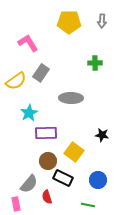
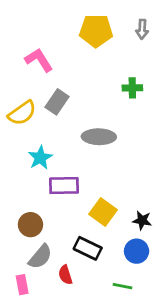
black star: (102, 135) -> (142, 220), moved
brown circle: (48, 161) -> (30, 225), moved

